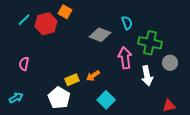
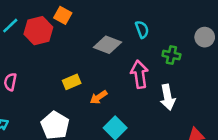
green cross: (150, 43) -> (171, 55), size x0.6
gray circle: (170, 63) -> (205, 37), moved
yellow rectangle: (72, 80) -> (72, 82), moved

